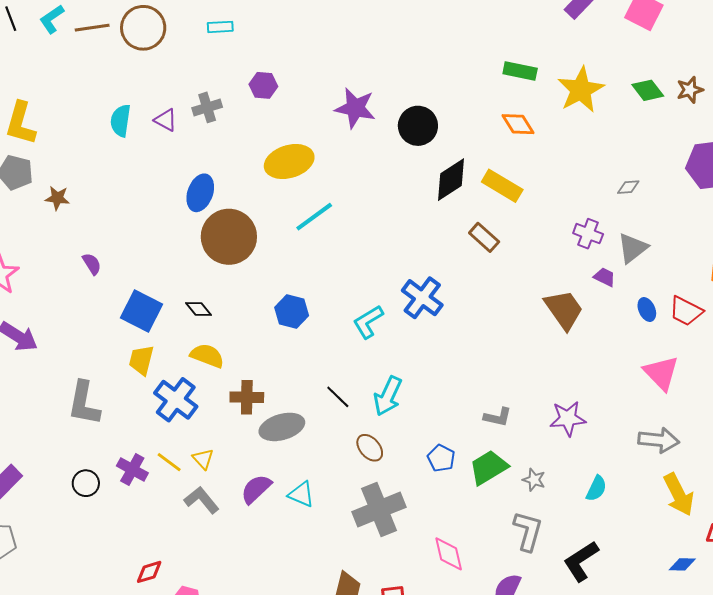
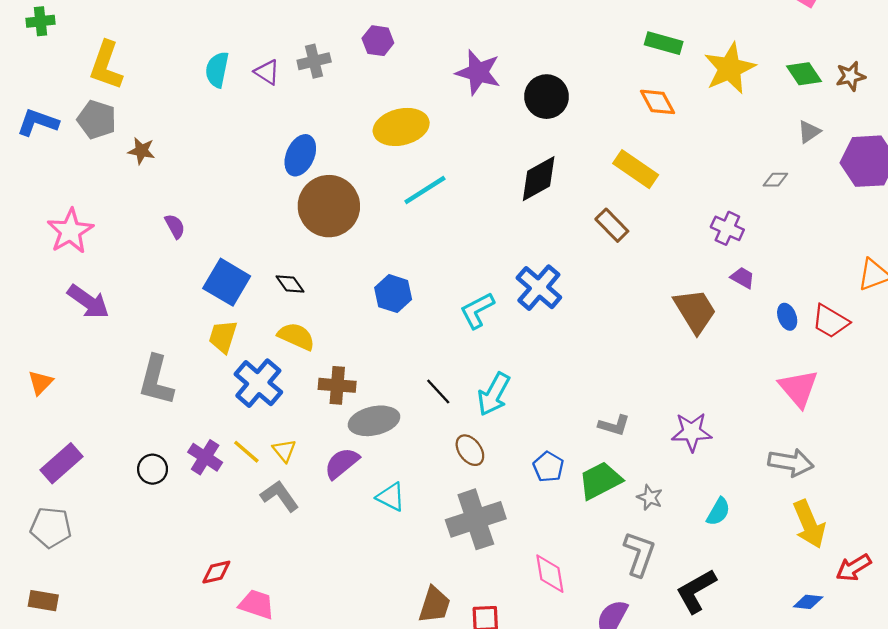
black diamond: (451, 180) -> (539, 179), moved
gray triangle: (633, 248) -> (809, 132), moved, size x0.7
purple semicircle: (256, 489) -> (342, 463), moved

